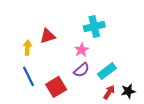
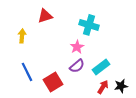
cyan cross: (94, 27) -> (89, 25), turned 30
red triangle: (48, 36) -> (45, 16), moved
yellow arrow: (27, 48) -> (22, 36), moved

